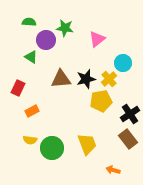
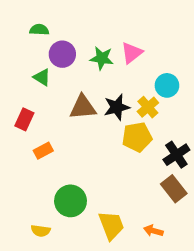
green star: (65, 28) -> (102, 58), moved
yellow semicircle: (30, 140) -> (41, 231), moved
yellow trapezoid: (87, 144) -> (111, 225), moved

